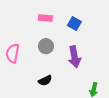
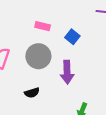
gray circle: (46, 46) -> (38, 56), size x1.5

